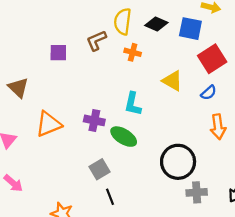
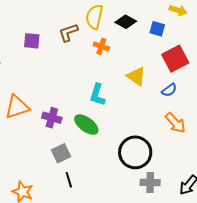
blue square: (190, 29) -> (157, 29), size x0.7
purple cross: (94, 120) -> (52, 118), moved
orange arrow: (218, 127) -> (175, 123), turned -40

